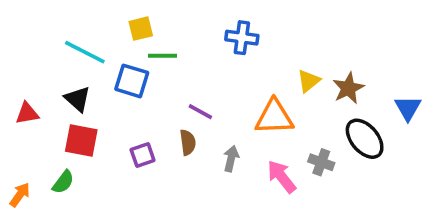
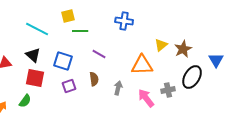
blue square: (132, 81) -> (63, 61), moved
purple line: (200, 112) -> (99, 54), moved
black ellipse: (365, 139) -> (192, 77), turned 70
gray cross: (321, 162) -> (168, 90), turned -32

